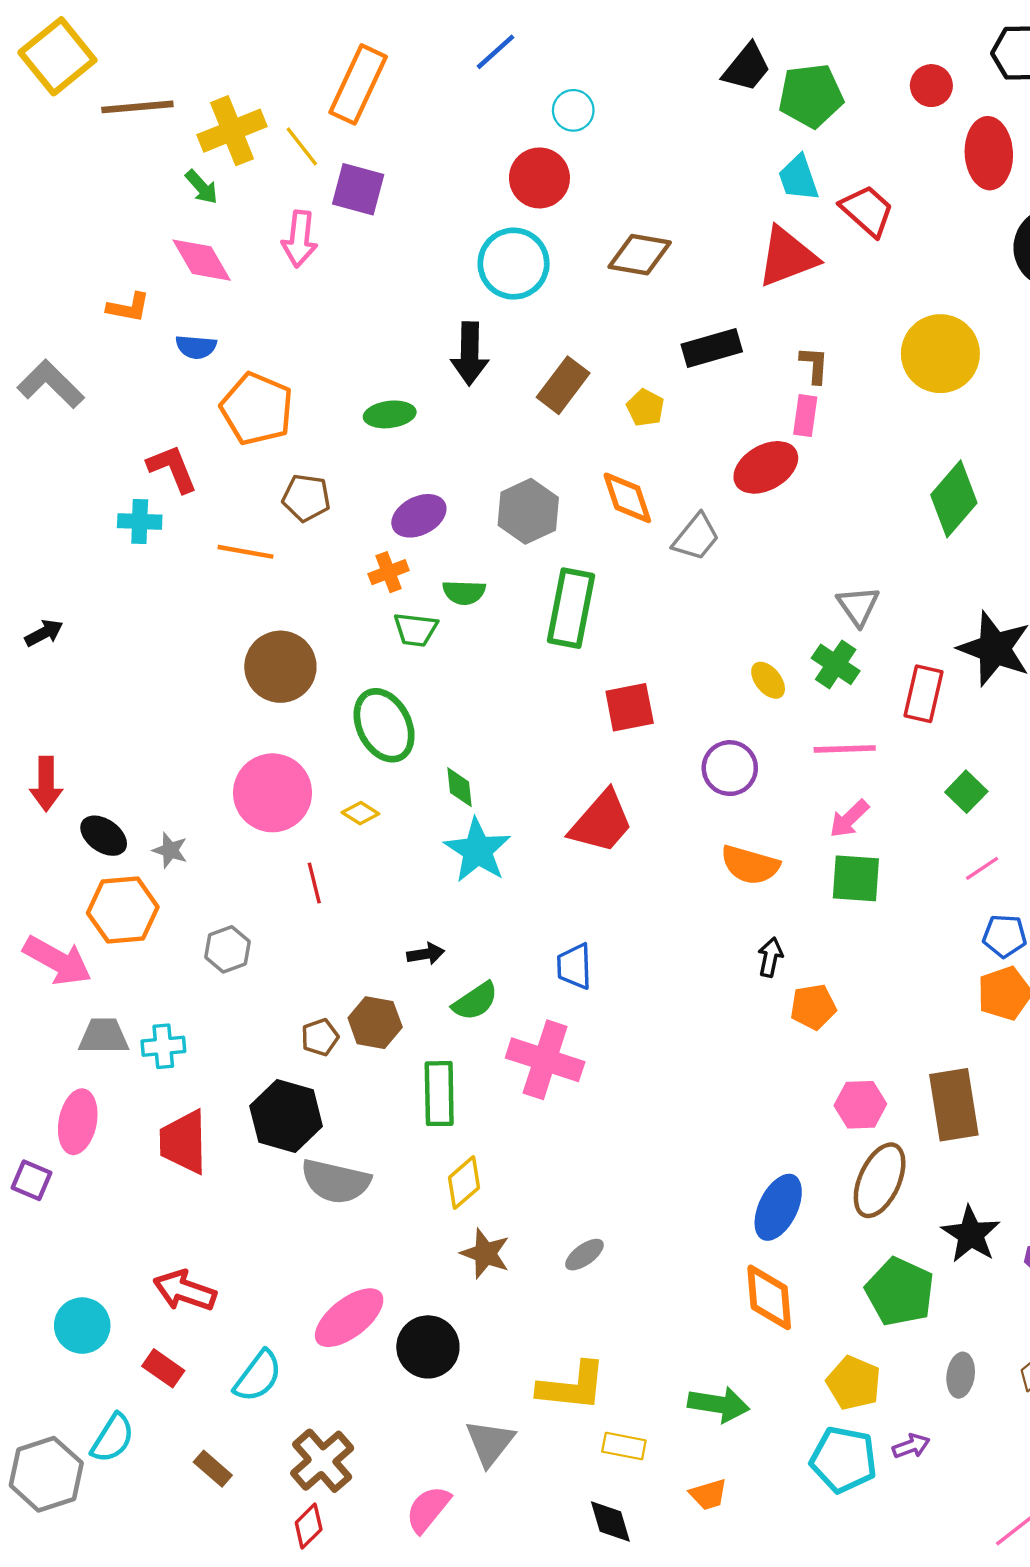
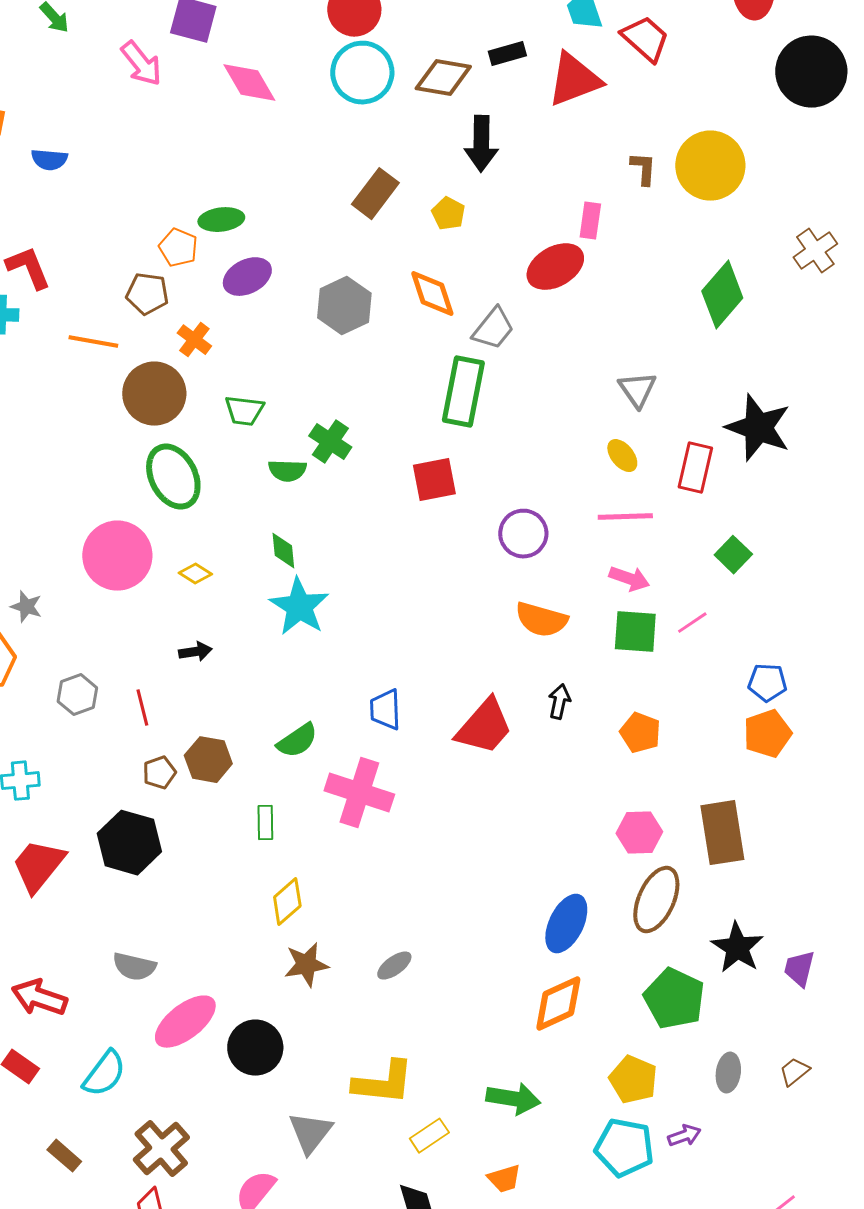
pink arrow: (300, 239) -> (141, 64), turned -45
pink diamond: (202, 260) -> (249, 83), moved
cyan circle: (514, 264) -> (362, 73), moved
black rectangle: (712, 348) -> (507, 54), moved, size x0.7
black arrow: (470, 354) -> (481, 144), moved
brown L-shape: (814, 365) -> (643, 169), moved
orange pentagon: (257, 409) -> (178, 248), moved, size x0.6
purple ellipse: (419, 516) -> (247, 277), moved
orange cross: (389, 572) -> (194, 340), moved, turned -32
green semicircle: (464, 592) -> (287, 471), moved
green rectangle: (571, 608) -> (463, 392), moved
green cross: (836, 664) -> (330, 442), moved
brown circle: (280, 667) -> (154, 394), moved
yellow ellipse: (768, 680) -> (622, 456), moved
green ellipse: (384, 725) -> (173, 477), moved
pink arrow: (849, 819) -> (629, 579), turned -117
red trapezoid: (601, 822) -> (484, 727), moved
pink line: (982, 868) -> (692, 623), moved
red line: (314, 883) -> (142, 708), moved
black arrow: (426, 954) -> (195, 652), moved
orange pentagon: (813, 1007) -> (640, 733), moved, turned 30
green rectangle: (439, 1094) -> (265, 823), size x0.6
red trapezoid: (184, 1142) -> (38, 866), turned 40
gray semicircle: (336, 1181) -> (134, 967), moved, size x0.7
brown star: (485, 1253) -> (306, 965), turned -30
orange diamond: (769, 1297) -> (558, 1004), turned 70
yellow rectangle: (624, 1446) -> (429, 1136), turned -45

